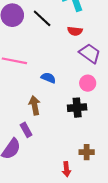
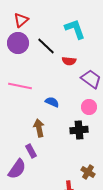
red semicircle: (75, 31) -> (69, 61), moved
brown cross: (87, 152) -> (88, 172), turned 32

